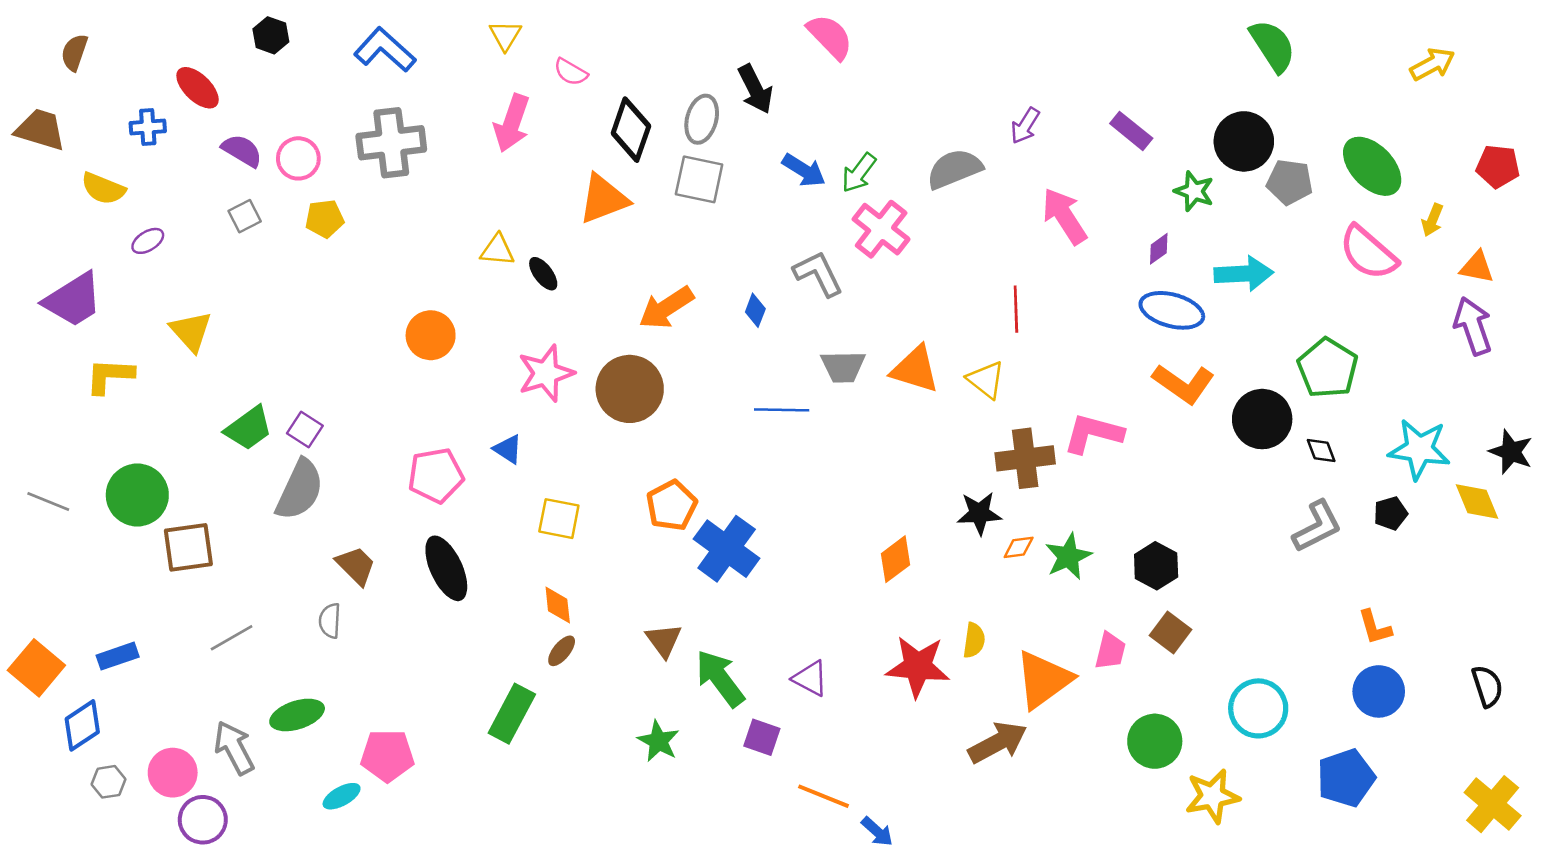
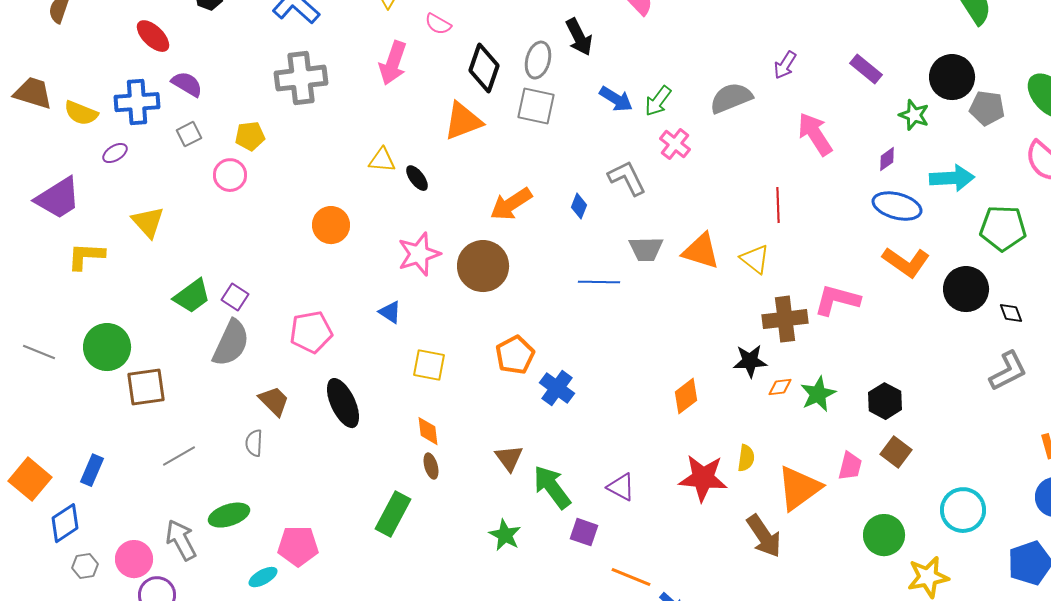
blue cross: (148, 127) -> (137, 102), moved, size x1.6
brown trapezoid: (40, 130) -> (33, 93), moved
pink circle: (298, 158) -> (230, 175), moved
pink cross: (881, 229) -> (675, 144), size x0.7
green pentagon: (1328, 368) -> (1003, 228), moved, turned -30
pink pentagon: (436, 475) -> (311, 332), moved
blue cross: (727, 549) -> (557, 388), size x0.7
brown ellipse: (562, 651) -> (431, 466), turned -55
blue rectangle: (118, 656) -> (92, 470), turned -48
brown arrow: (998, 742) -> (764, 536), turned 84

